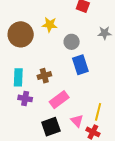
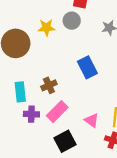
gray circle: (72, 42) -> (72, 21), moved
pink rectangle: (59, 100) -> (57, 112), moved
pink triangle: (77, 121) -> (92, 120), moved

